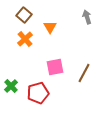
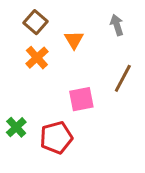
gray arrow: (87, 17) -> (117, 25), moved
brown line: (84, 73) -> (123, 78), moved

